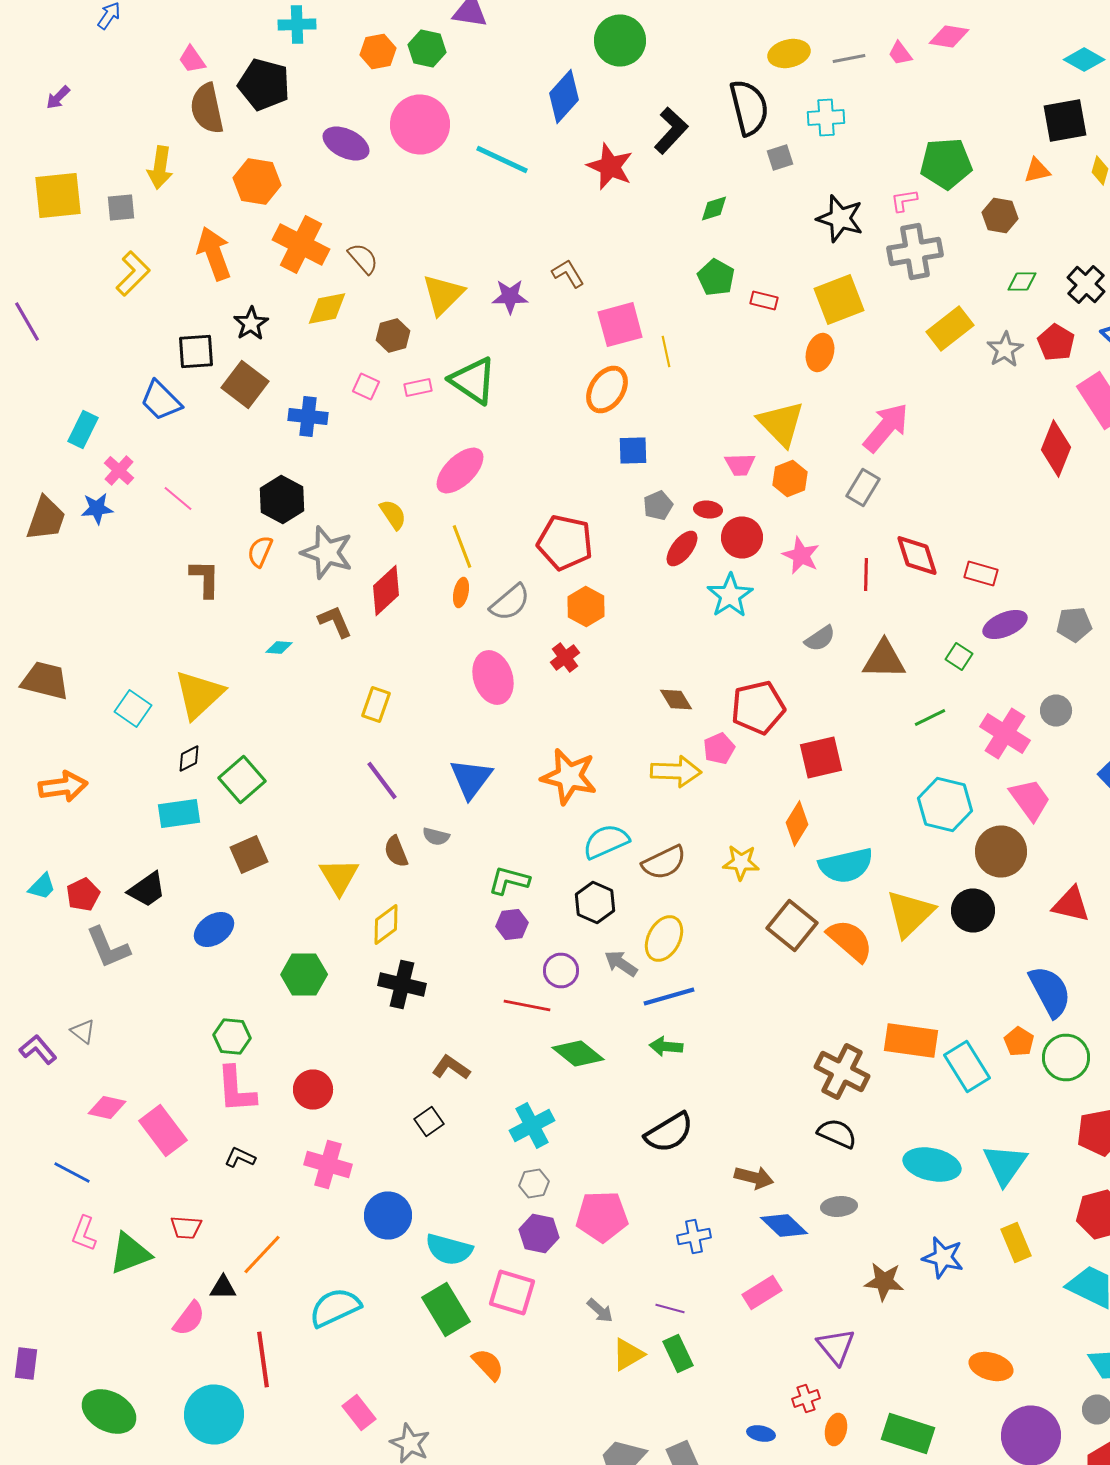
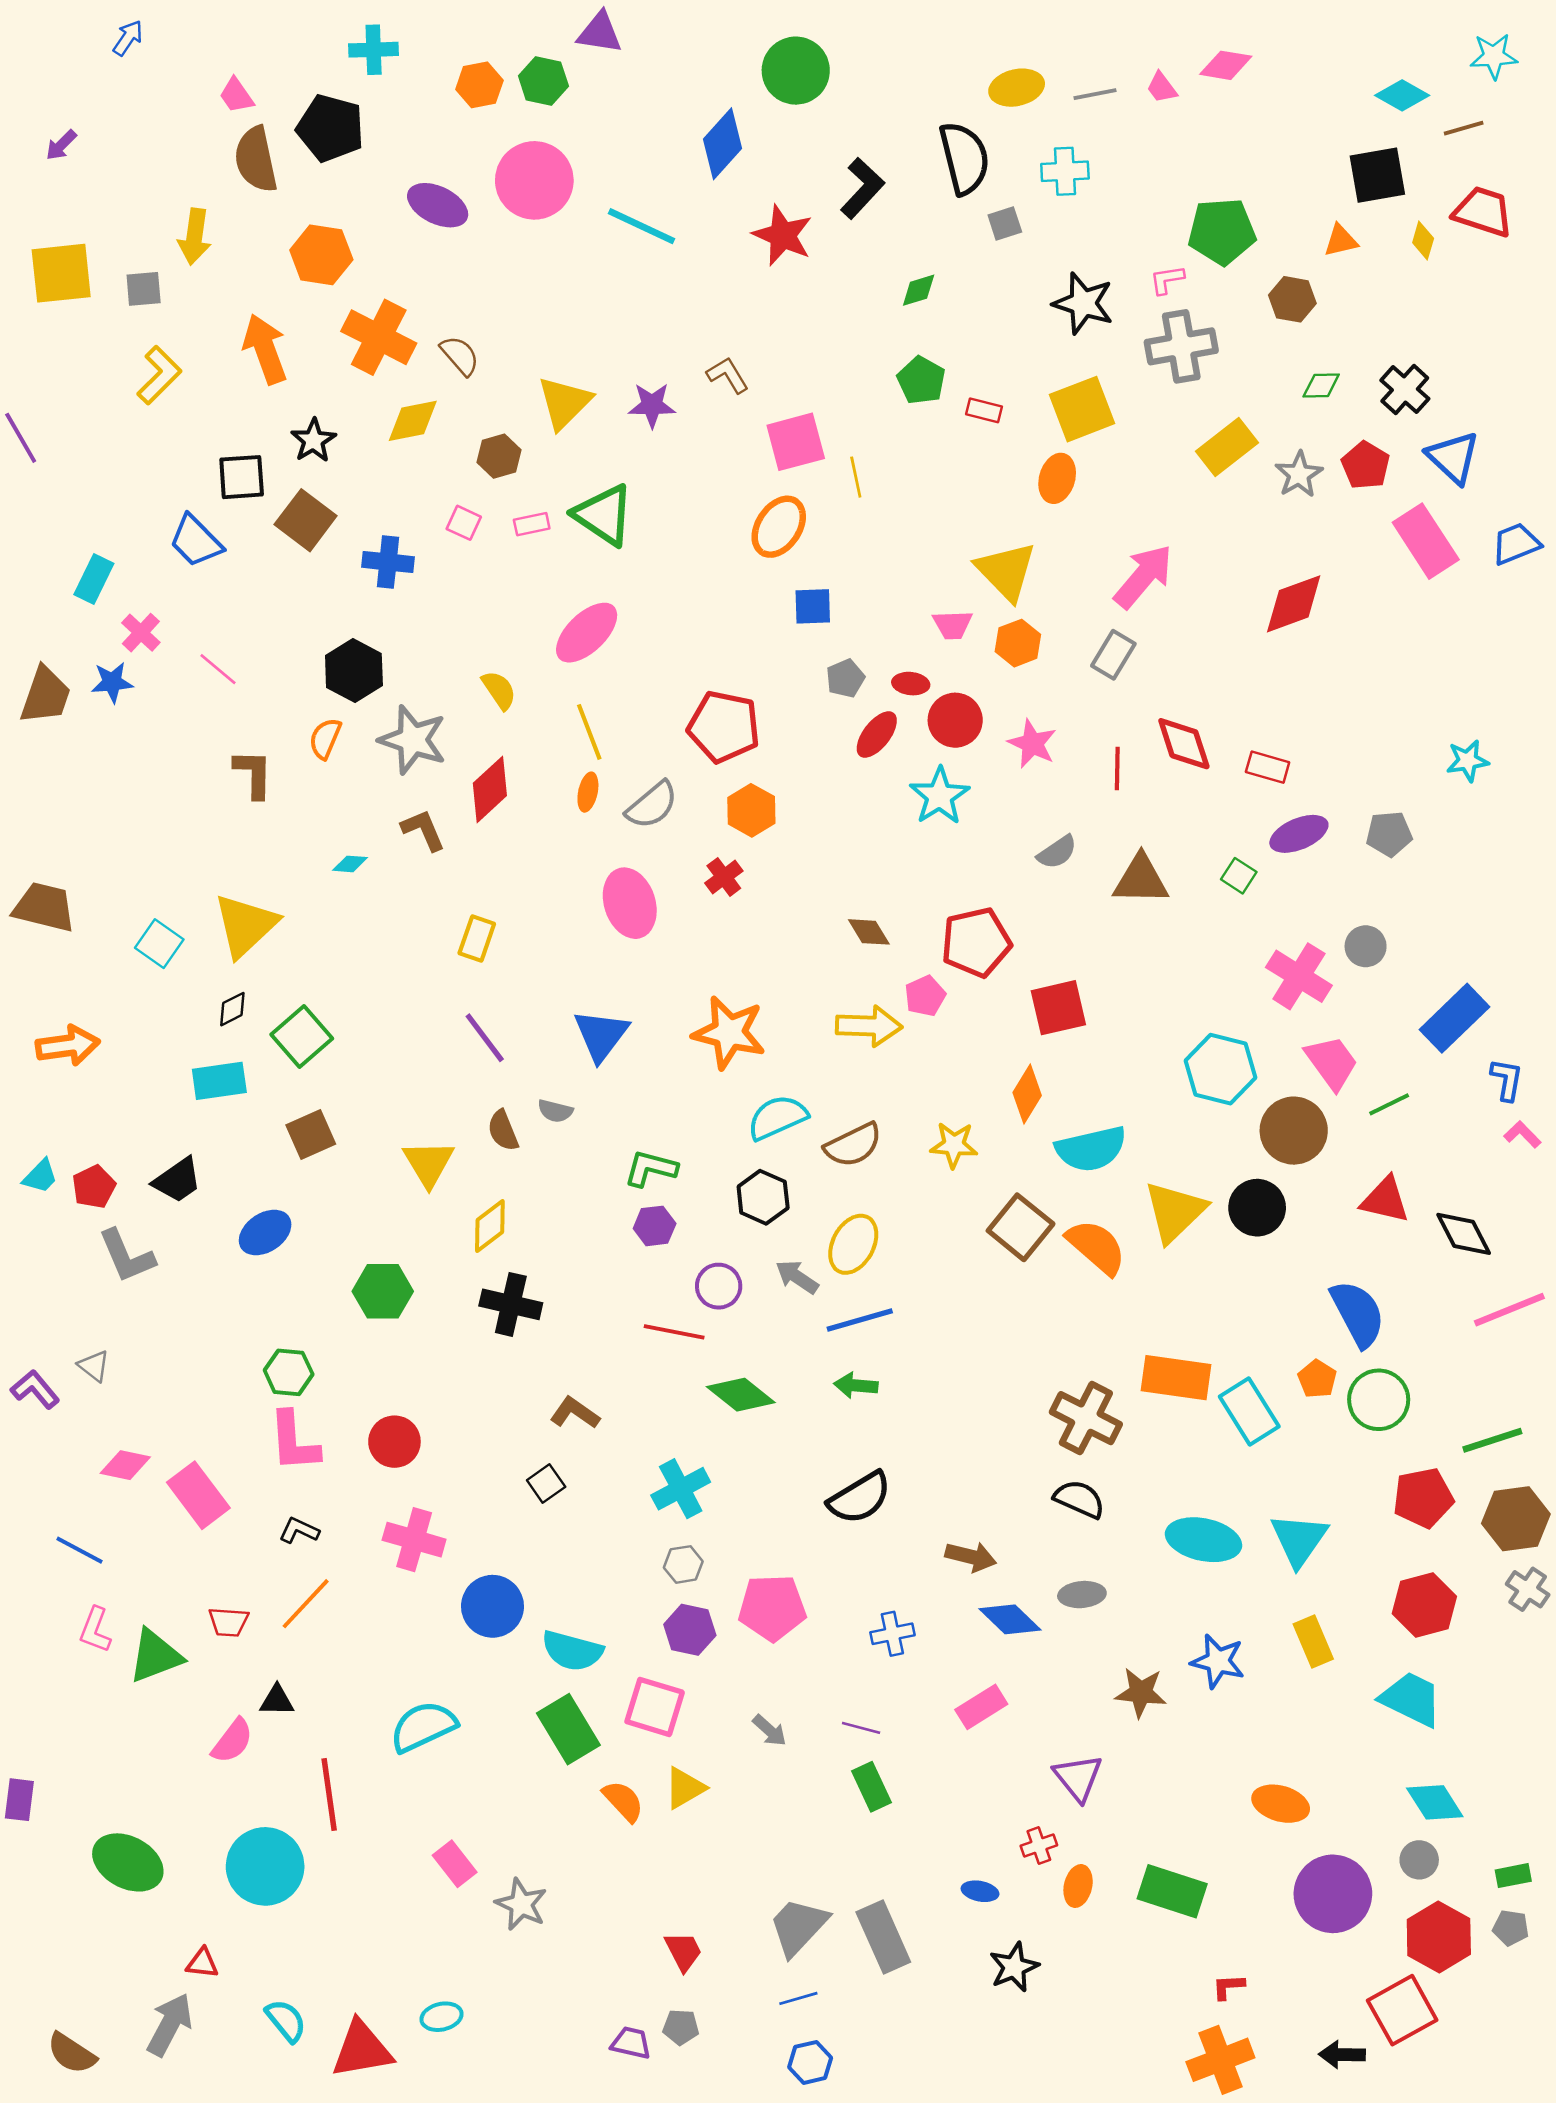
red diamond: (1056, 448) -> (1294, 604), moved, turned 48
green line: (930, 718) -> (1389, 1104), moved
orange line: (262, 1254) -> (306, 1604), moved
yellow triangle: (628, 1354) -> (685, 1788), moved

